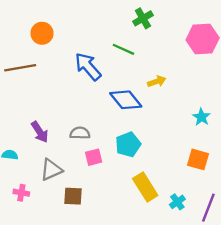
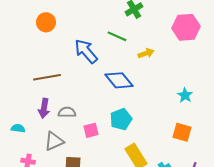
brown line: (20, 68) -> (47, 77), moved
yellow arrow: (157, 81) -> (146, 53), moved
purple arrow: (40, 132) -> (44, 108), turned 42
gray semicircle: (80, 133) -> (67, 112), moved

